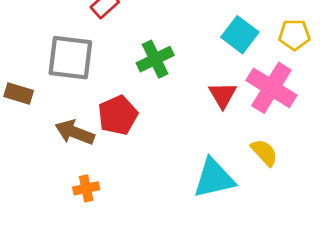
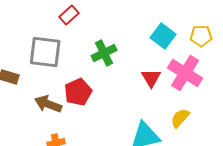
yellow semicircle: (264, 152) -> (180, 118), turned -95

